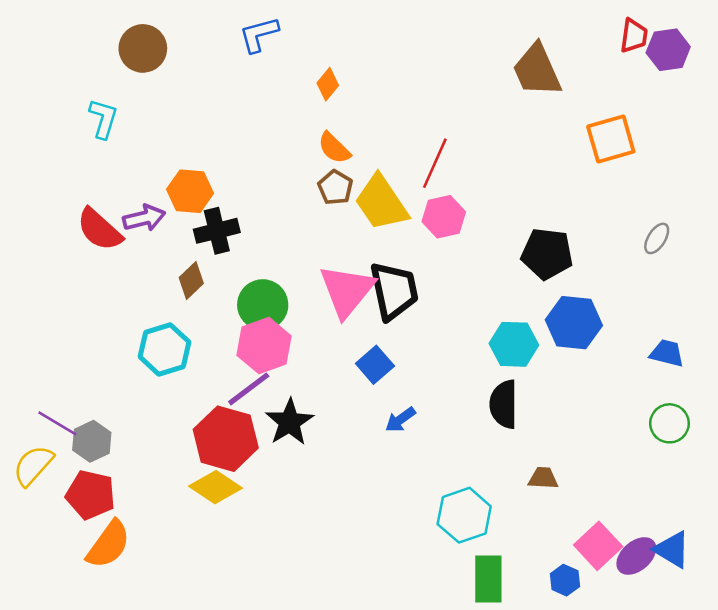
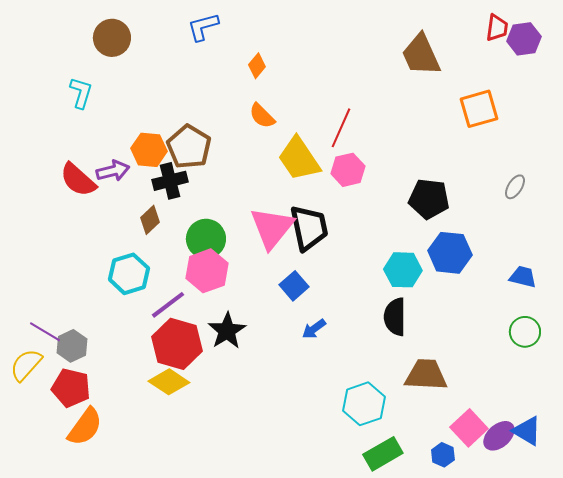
brown pentagon: (335, 187) -> (189, 147), moved, size x1.6
purple line: (249, 389) -> (168, 305), moved
brown trapezoid: (543, 478) -> (426, 375), size x1.8
green rectangle: (488, 579) -> (383, 454), turned 60

